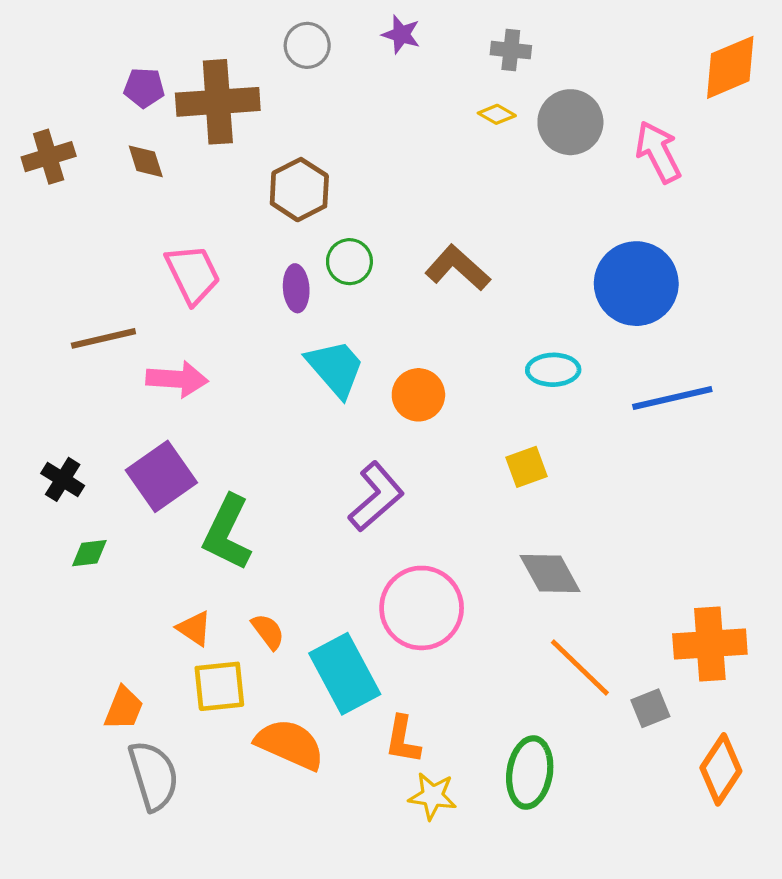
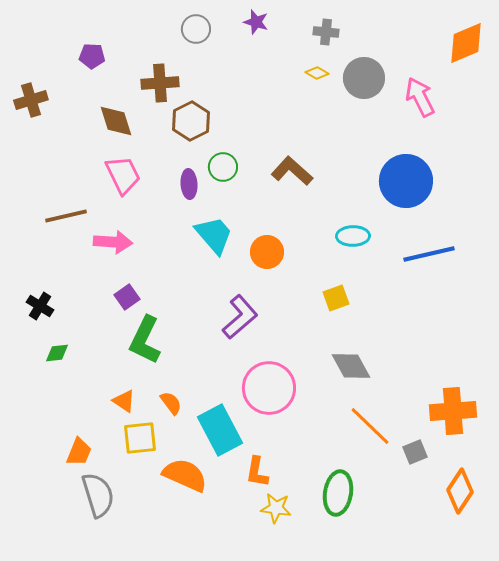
brown cross: (218, 102) -> (160, 83), moved, size x0.7
brown diamond: (146, 161) -> (116, 121), moved, size x1.4
purple square: (161, 476) -> (127, 297), moved, size x0.6

